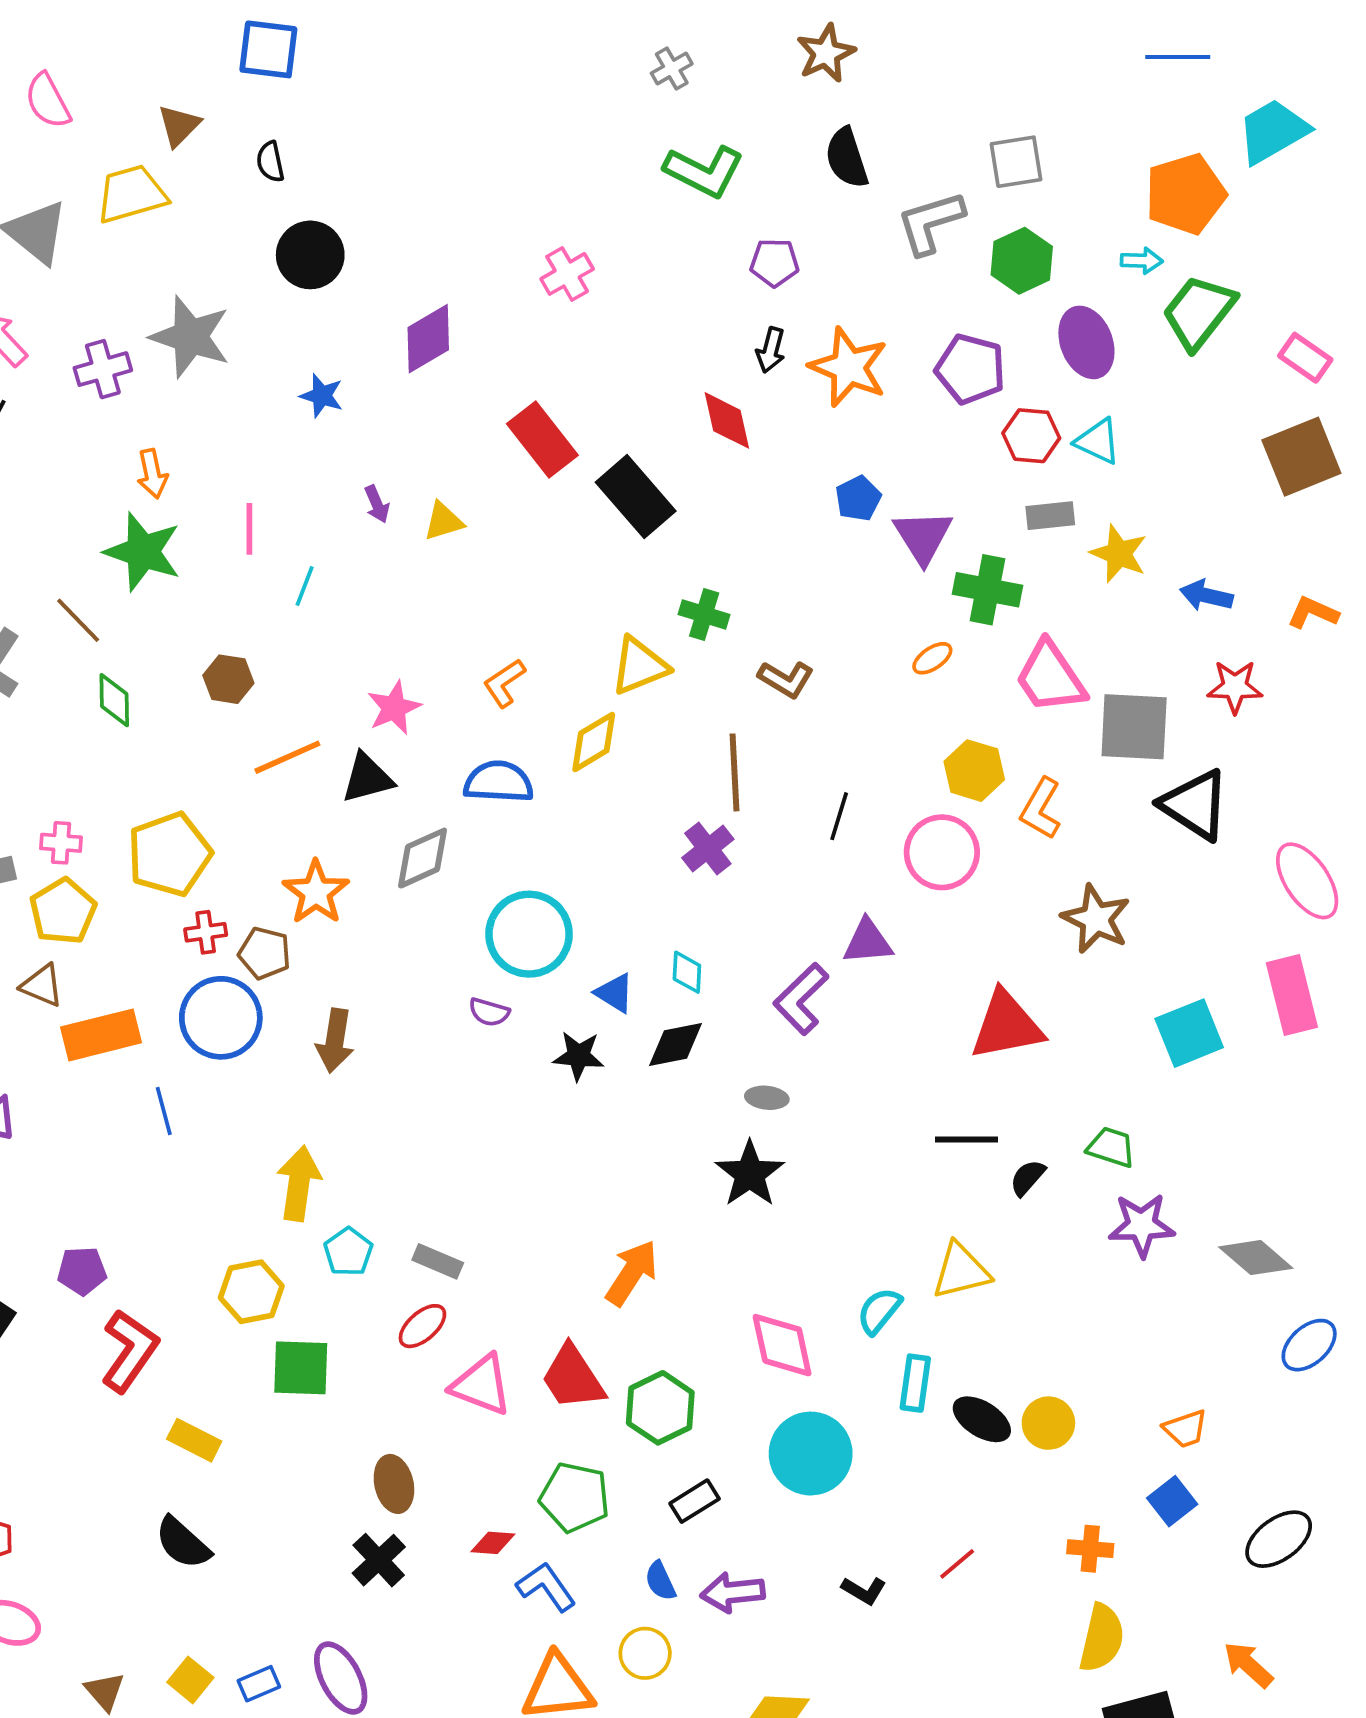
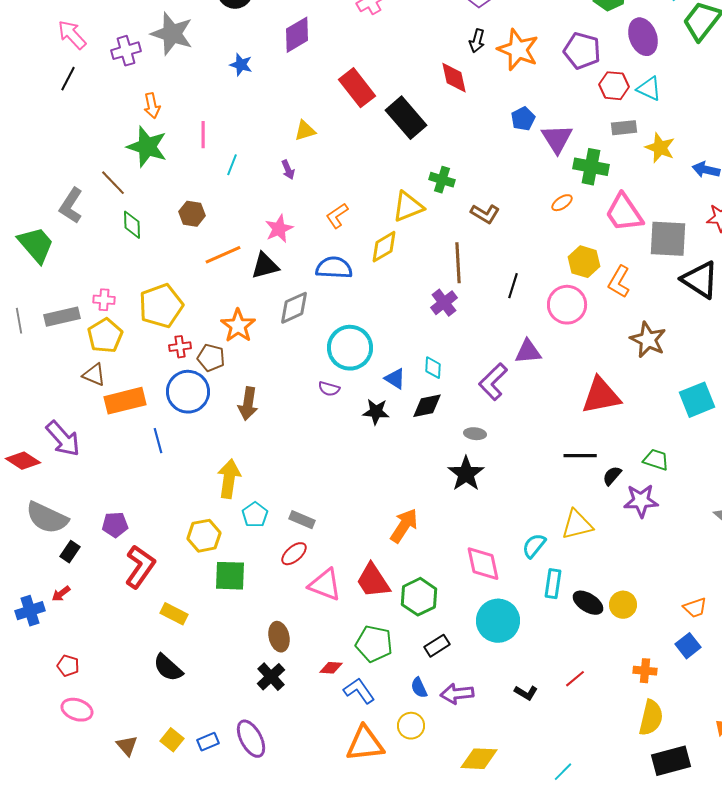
purple arrow: (377, 504) -> (288, 170), moved
purple star: (1142, 1225) -> (641, 501), moved

